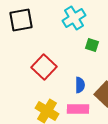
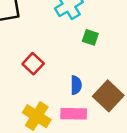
red square: (44, 67) -> (33, 64), size x0.7

